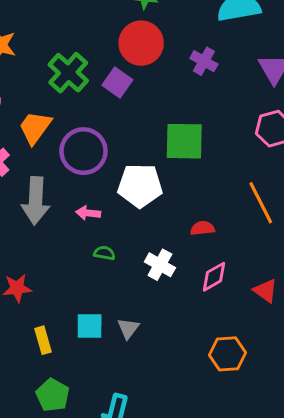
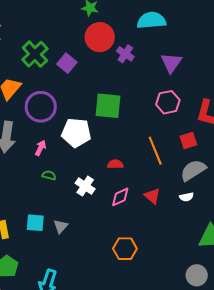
red circle: (141, 43) -> (100, 37), moved
pink arrow: (88, 213) -> (40, 148), turned 105
red triangle: (265, 291) -> (152, 196), moved

